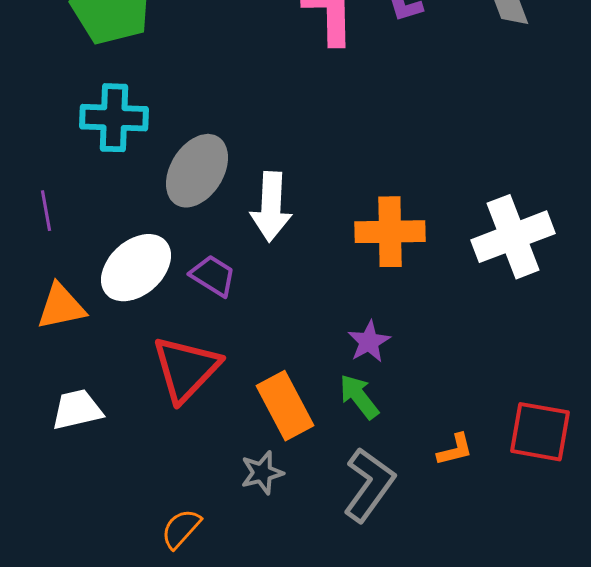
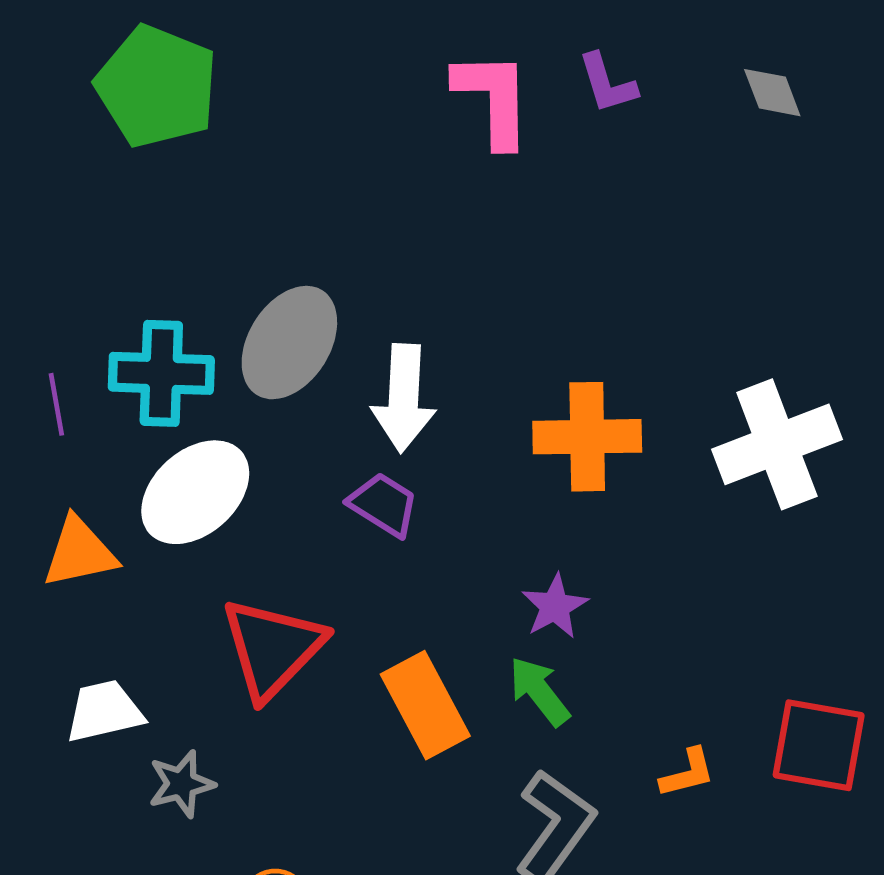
cyan cross: (114, 118) -> (161, 373), moved
purple trapezoid: (213, 276) -> (384, 505), moved
gray star: (262, 473) -> (181, 784), moved

